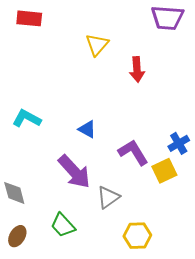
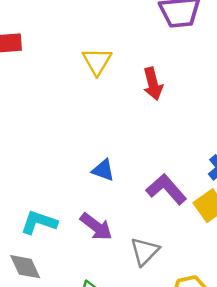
cyan L-shape: (27, 118) -> (39, 222), moved
purple arrow: (74, 172) -> (96, 227), size x0.7

